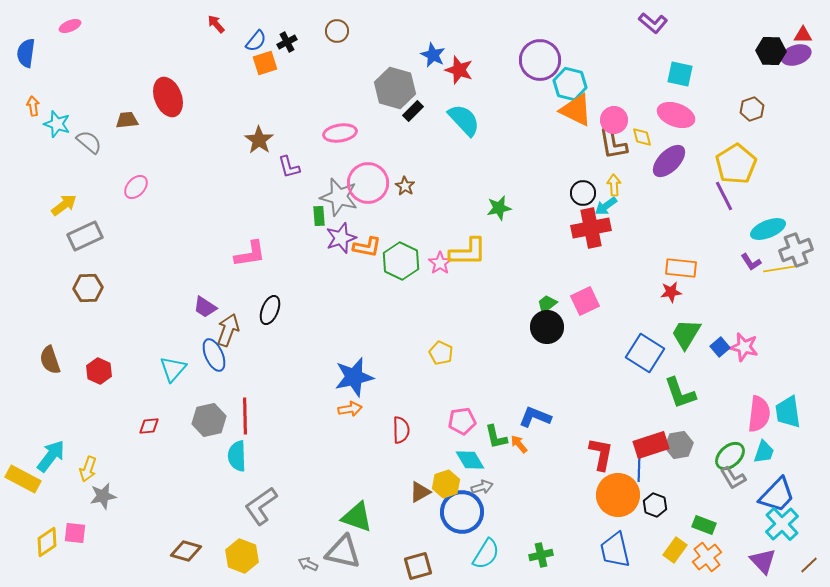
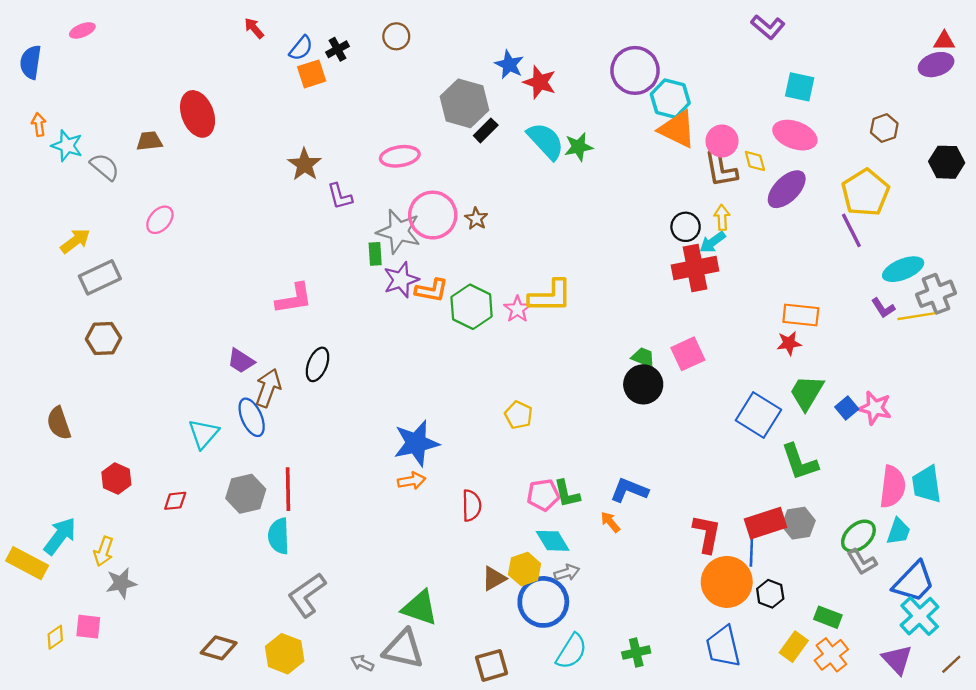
black hexagon: (771, 51) -> (947, 162), moved
green star: (499, 208) -> (579, 147), moved
green trapezoid: (547, 304) -> (643, 357), turned 60
red hexagon: (99, 371) -> (116, 478), moved
green L-shape: (496, 437) -> (567, 494), moved
yellow diamond: (47, 542) -> (55, 637), size x0.7

